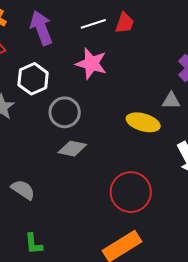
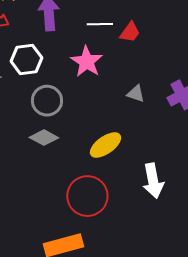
gray triangle: (171, 101) -> (136, 94), moved
yellow ellipse: (143, 122) -> (106, 145), moved, turned -68

